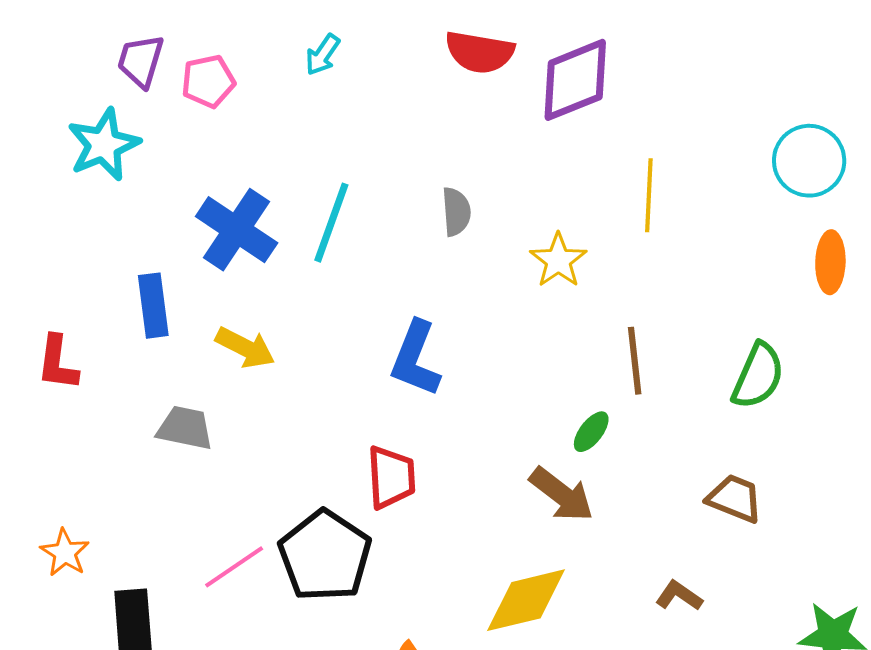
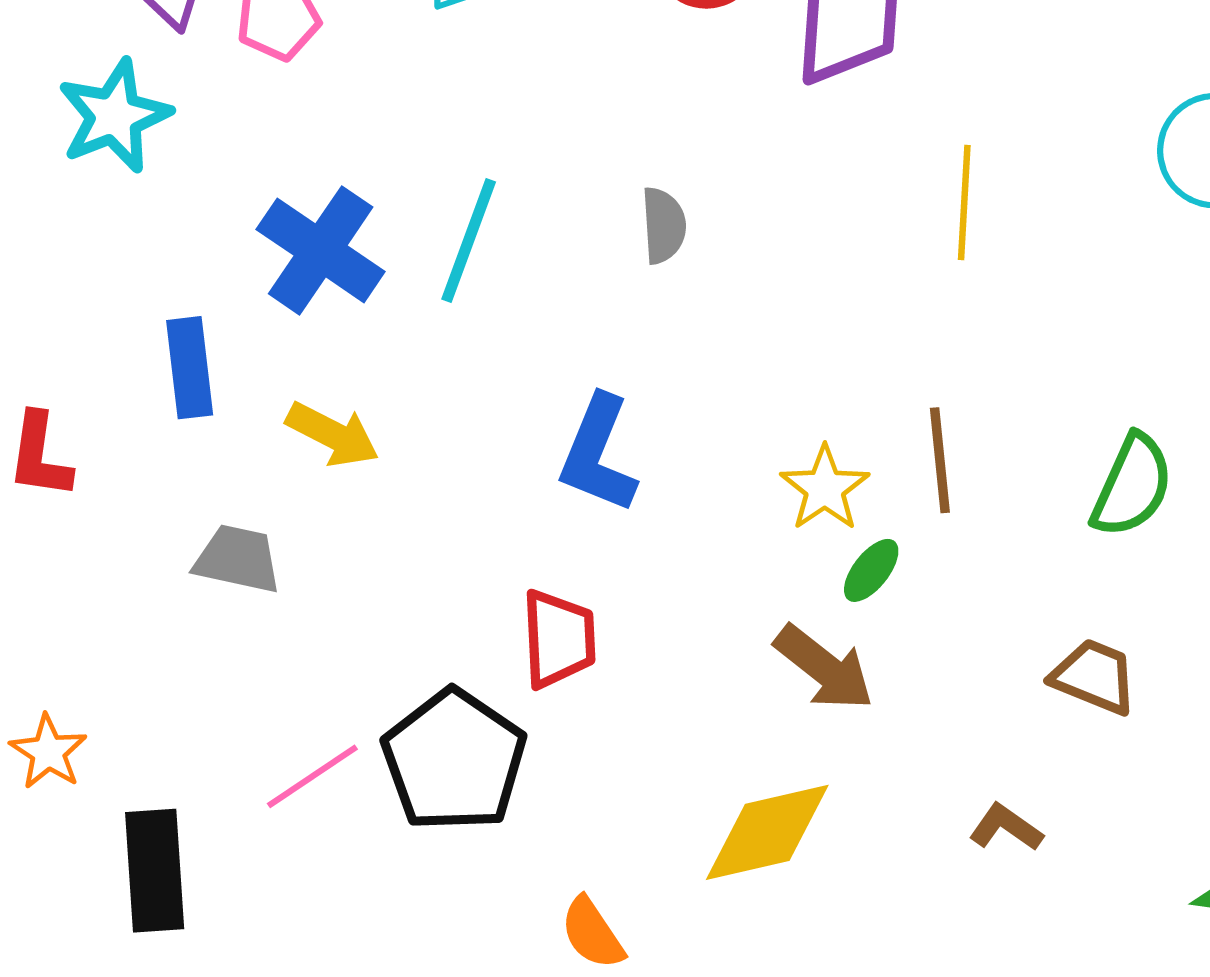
yellow star: (558, 260) -> (825, 488), moved

